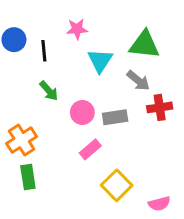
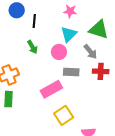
pink star: (77, 29) -> (70, 11), moved
pink circle: (82, 113) -> (59, 52), moved
pink rectangle: (90, 149) -> (51, 89), size x1.5

